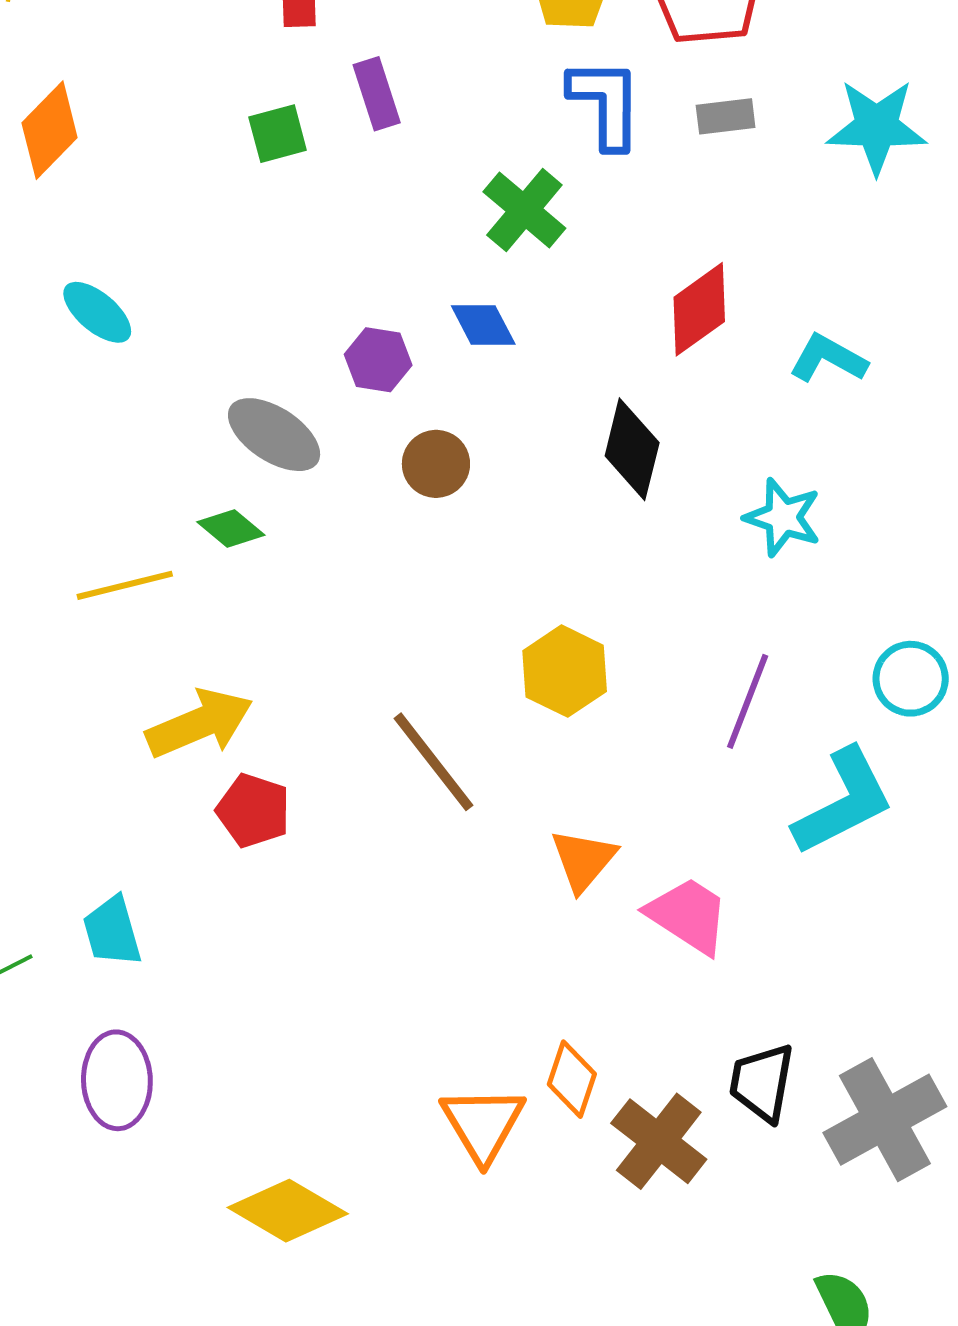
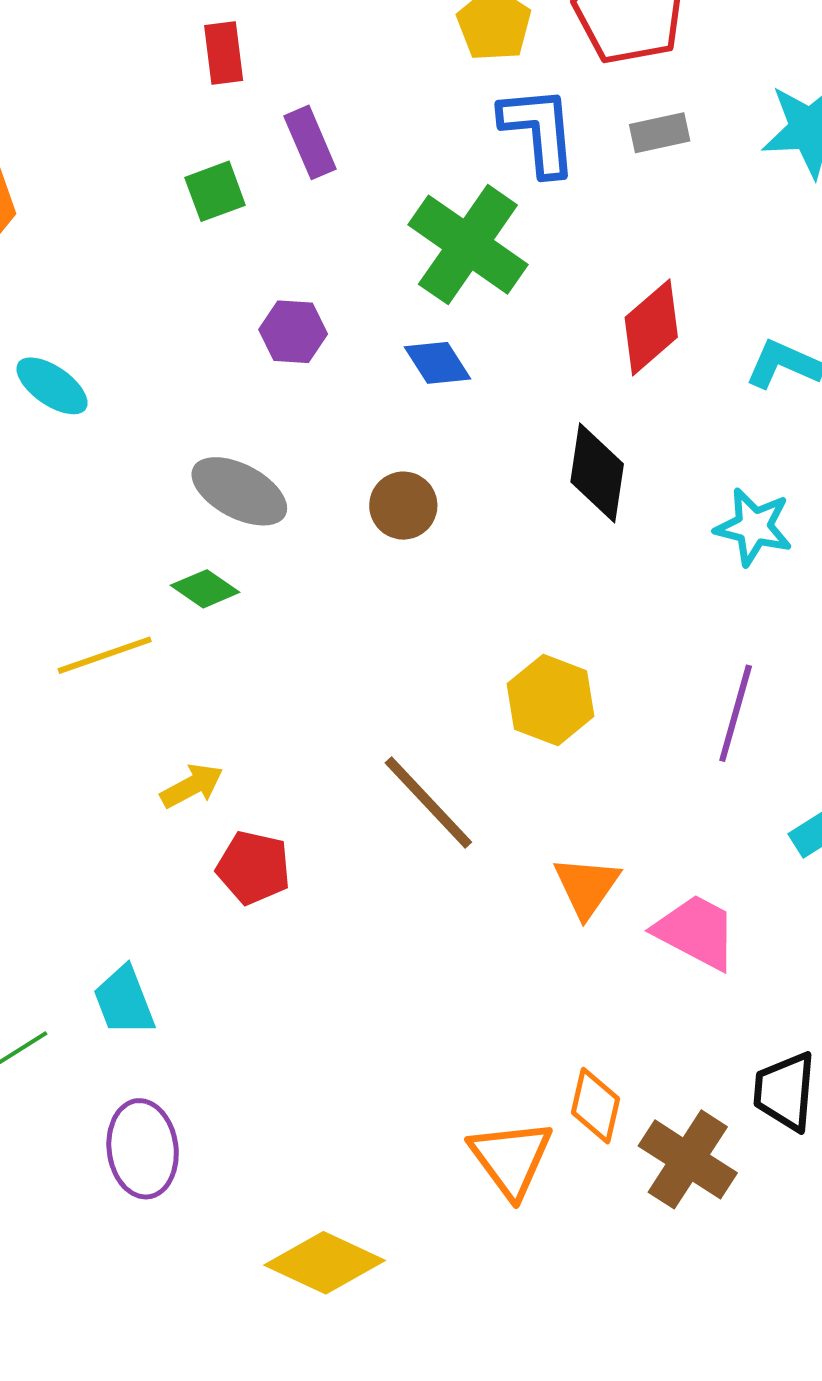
green cross: (524, 210) -> (468, 245), size x1.4
purple hexagon: (378, 360) -> (293, 332), moved
yellow arrow: (200, 723) -> (192, 786), size x0.6

